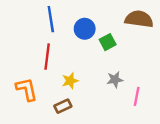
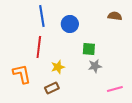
brown semicircle: (139, 19) -> (115, 16), size x0.6
green square: (108, 42) -> (89, 49), moved, turned 32
pink line: (137, 96) -> (115, 89), moved, turned 63

